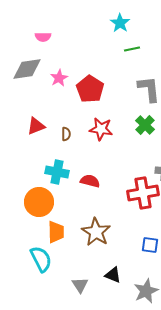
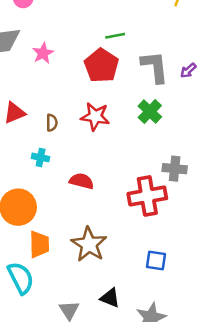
green line: (132, 49) -> (115, 36), moved
red pentagon: (90, 89) -> (101, 66), moved
cyan cross: (57, 172) -> (41, 157), moved, size x0.6

